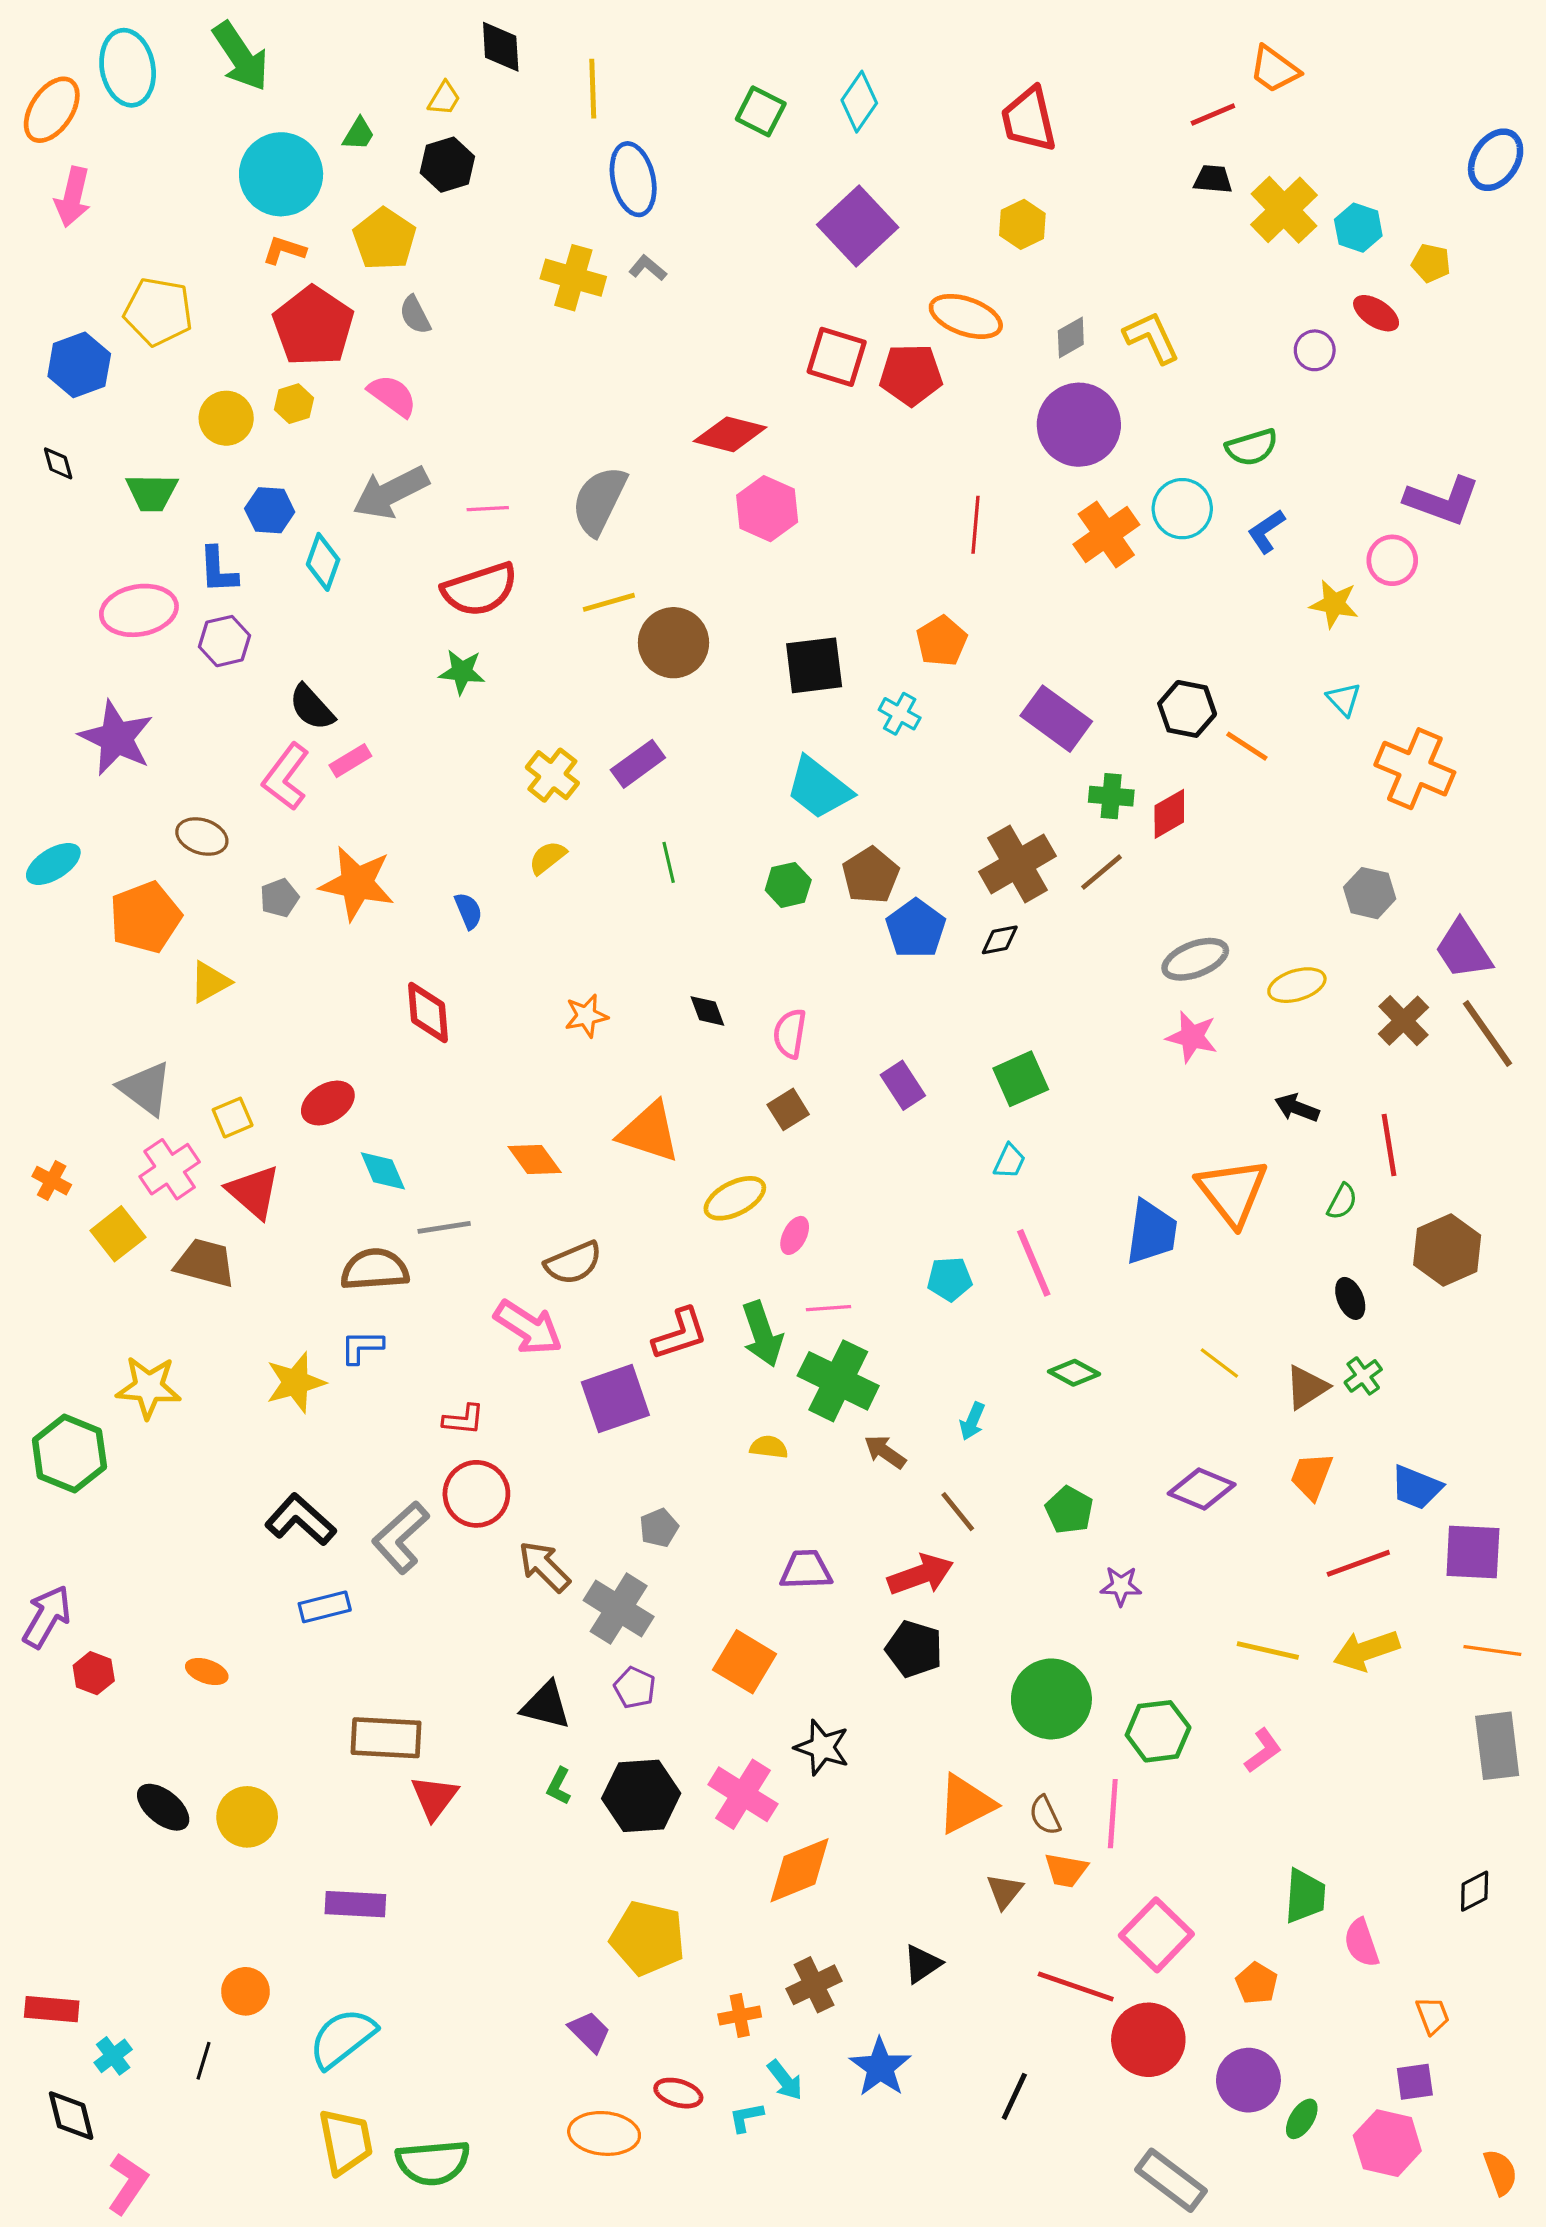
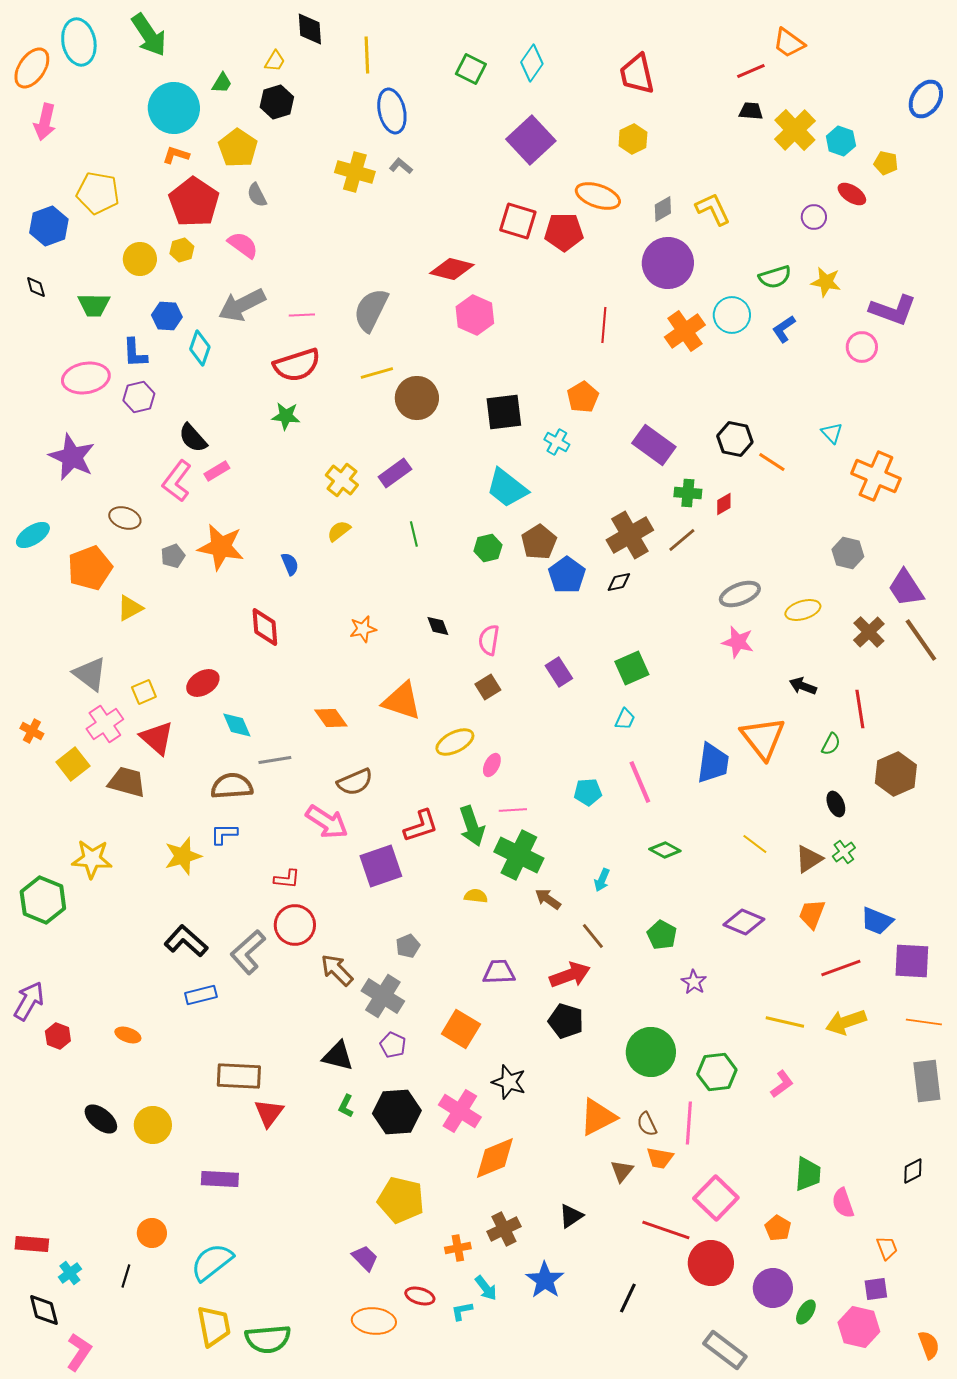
yellow star: (1334, 604) -> (826, 282), moved
red diamond: (1169, 814) -> (724, 504), size x0.7
purple star: (1121, 1586) -> (694, 982), turned 30

